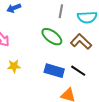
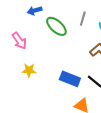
green ellipse: (52, 37) -> (56, 26), moved

